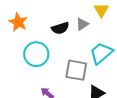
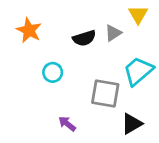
cyan circle: (36, 54) -> (53, 72), size x0.6

